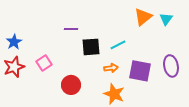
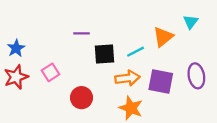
orange triangle: (143, 17) -> (163, 37), moved
orange arrow: (111, 68) -> (127, 78), size x1.5

